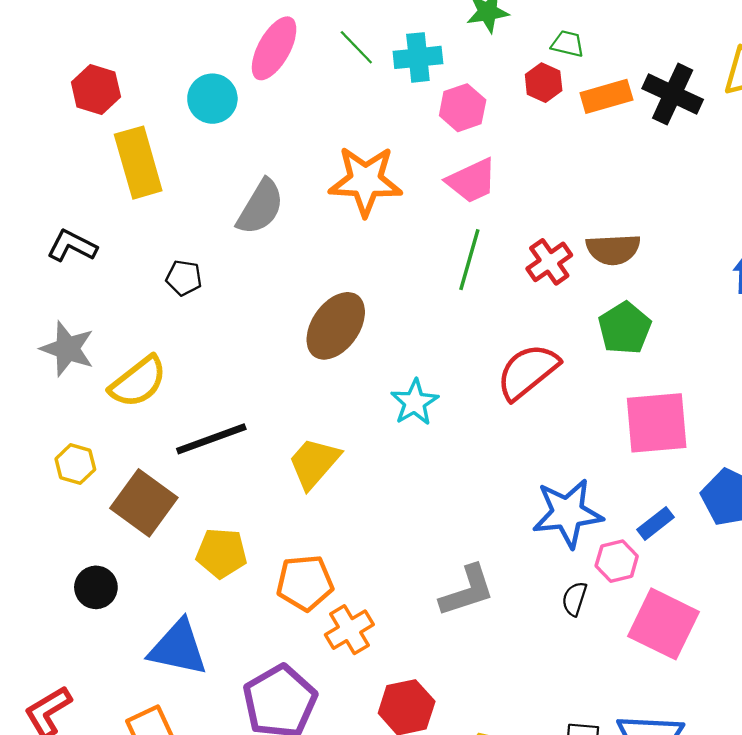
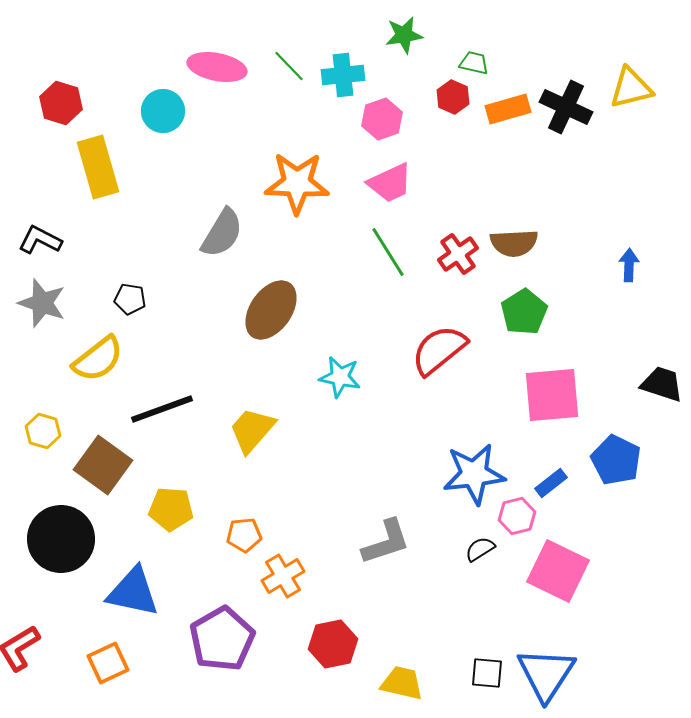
pink ellipse: (274, 48) -> (217, 67), turned 72
gray semicircle: (260, 207) -> (222, 233), moved
green line: (469, 260) -> (388, 252), turned -48
black pentagon: (184, 278) -> (130, 299), moved
gray star: (67, 349) -> (42, 303), moved
cyan star: (415, 402) -> (340, 377), turned -30
orange pentagon: (305, 583) -> (244, 535), size x0.7
black circle: (96, 587) -> (61, 539), size x1.8
black semicircle: (574, 599) -> (480, 549), turned 40

